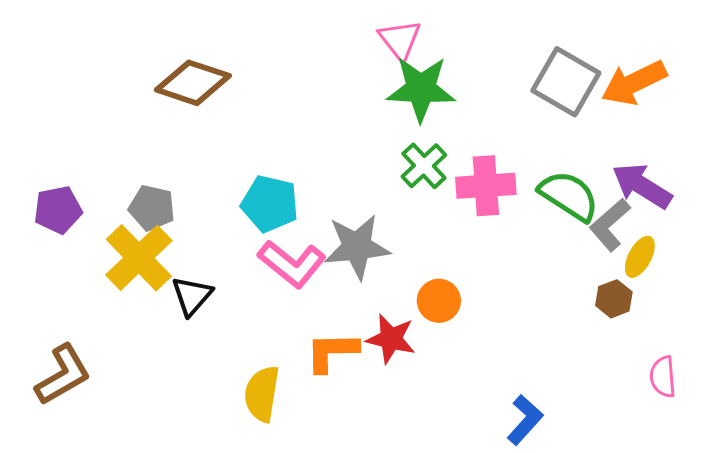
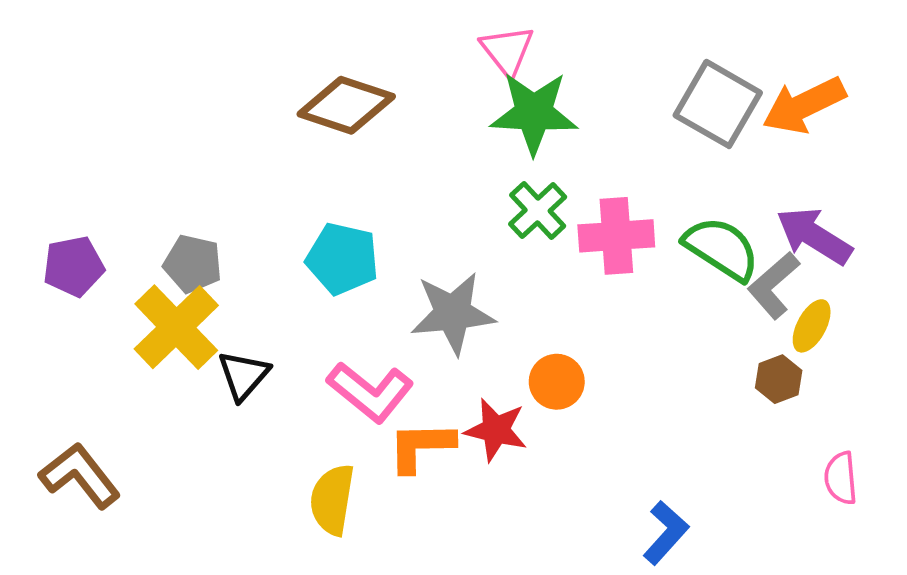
brown diamond: (193, 83) -> (346, 105), moved
pink L-shape: (292, 264) -> (370, 392), moved
brown L-shape: (63, 375) -> (80, 476), turned -98

